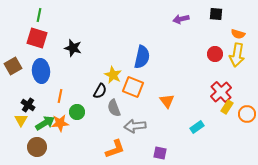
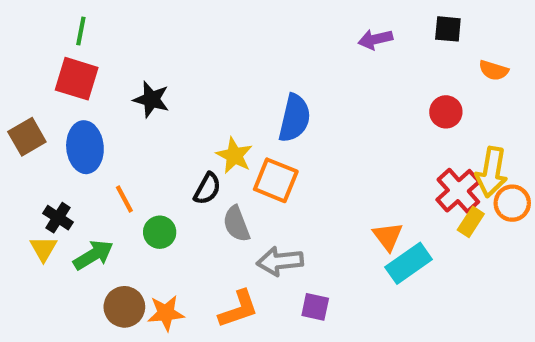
yellow arrow: (237, 55) -> (492, 172), moved
orange line: (60, 96) -> (124, 199), turned -40
orange triangle: (167, 101) -> (388, 236), moved
orange circle: (247, 114) -> (512, 203), moved
orange star: (60, 123) -> (166, 313), moved
cyan rectangle: (197, 127) -> (409, 263), size x1.5
brown circle: (37, 147) -> (124, 307), moved
purple square: (160, 153) -> (315, 307), moved

